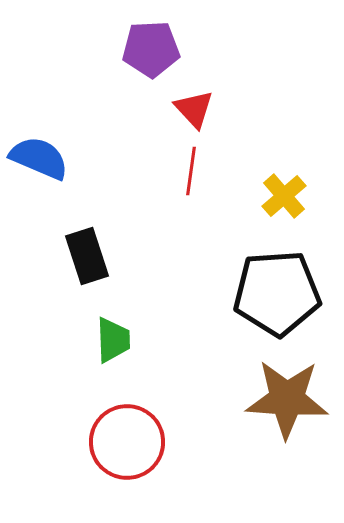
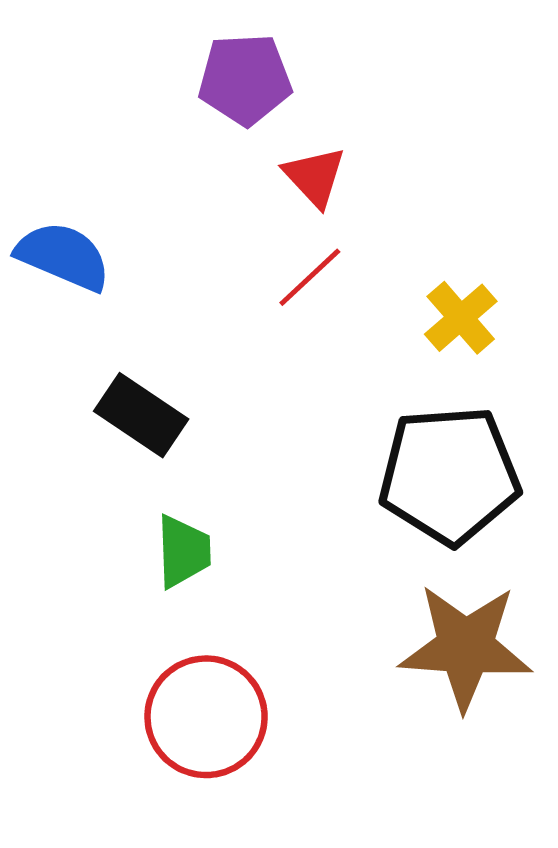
red line: (191, 171) -> (310, 277), turned 39
black rectangle: (87, 256) -> (141, 415), turned -38

